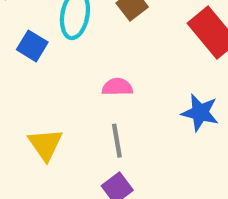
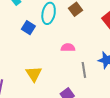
gray line: (117, 141) -> (84, 70), moved

